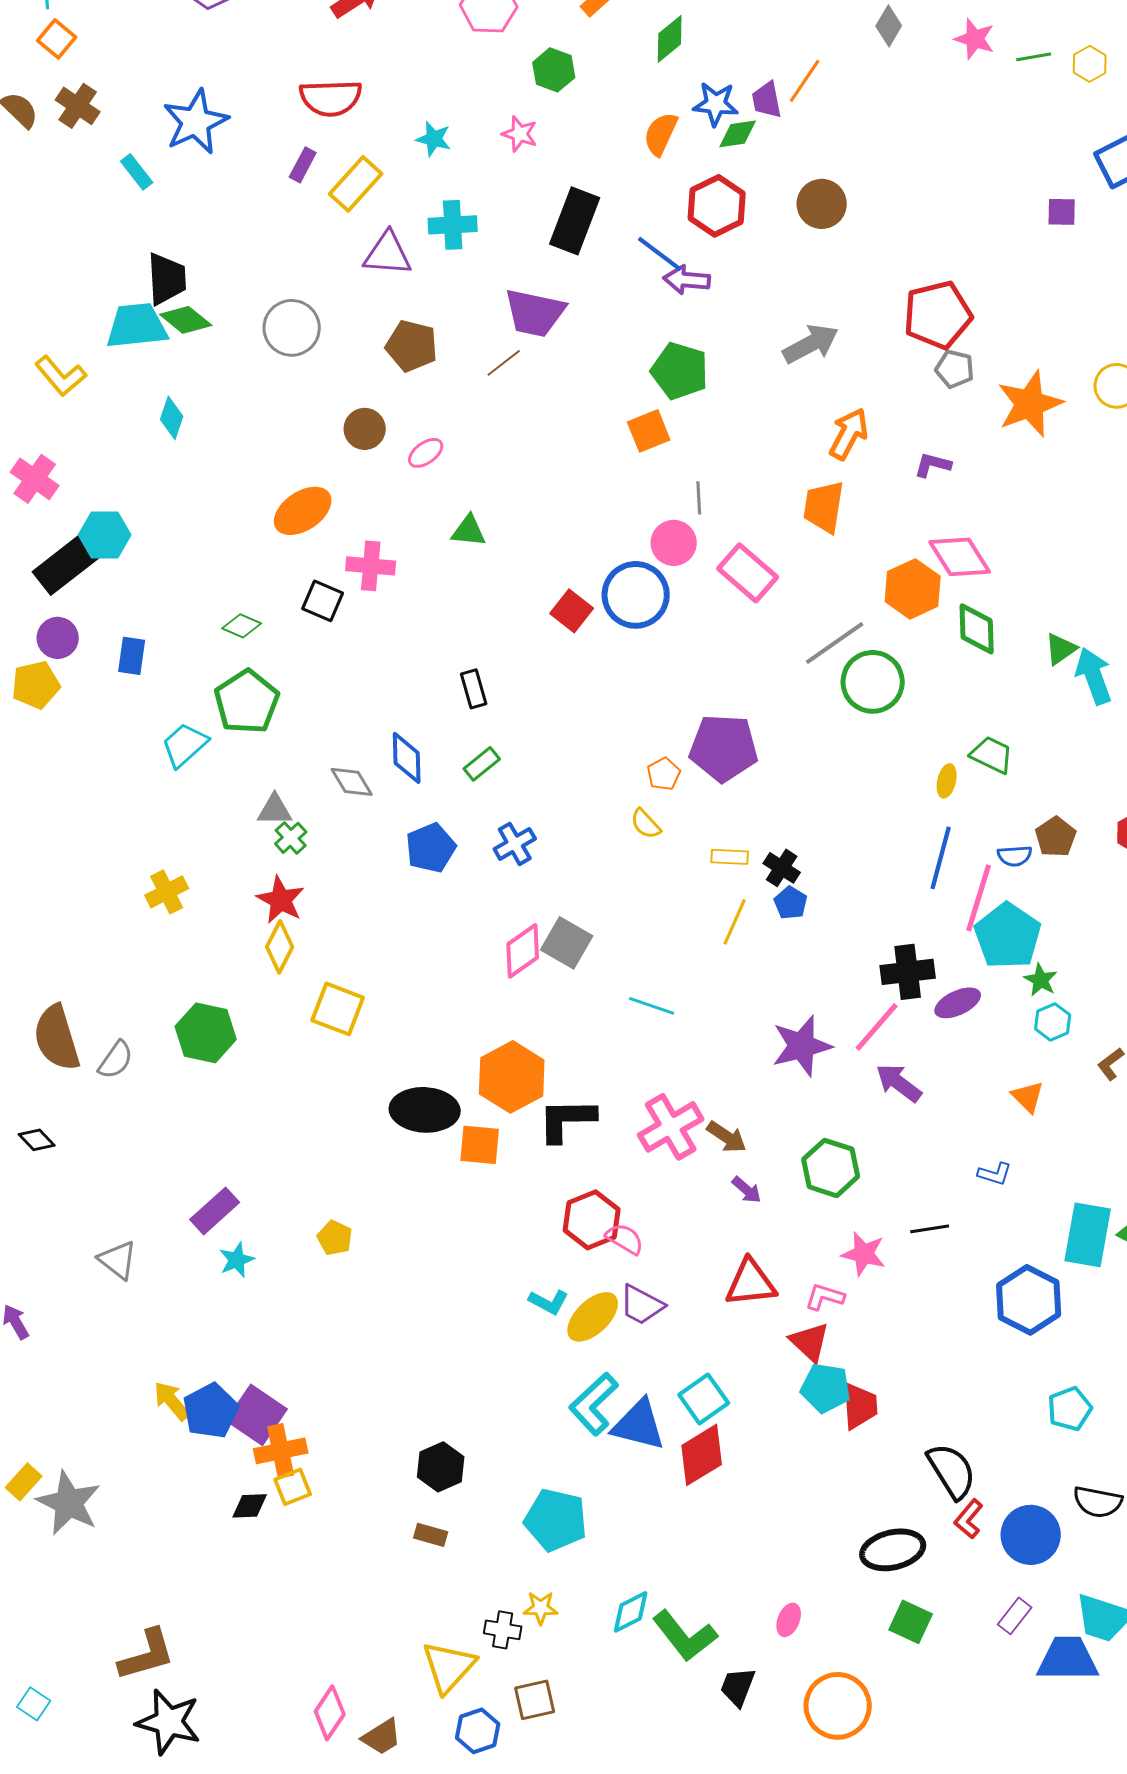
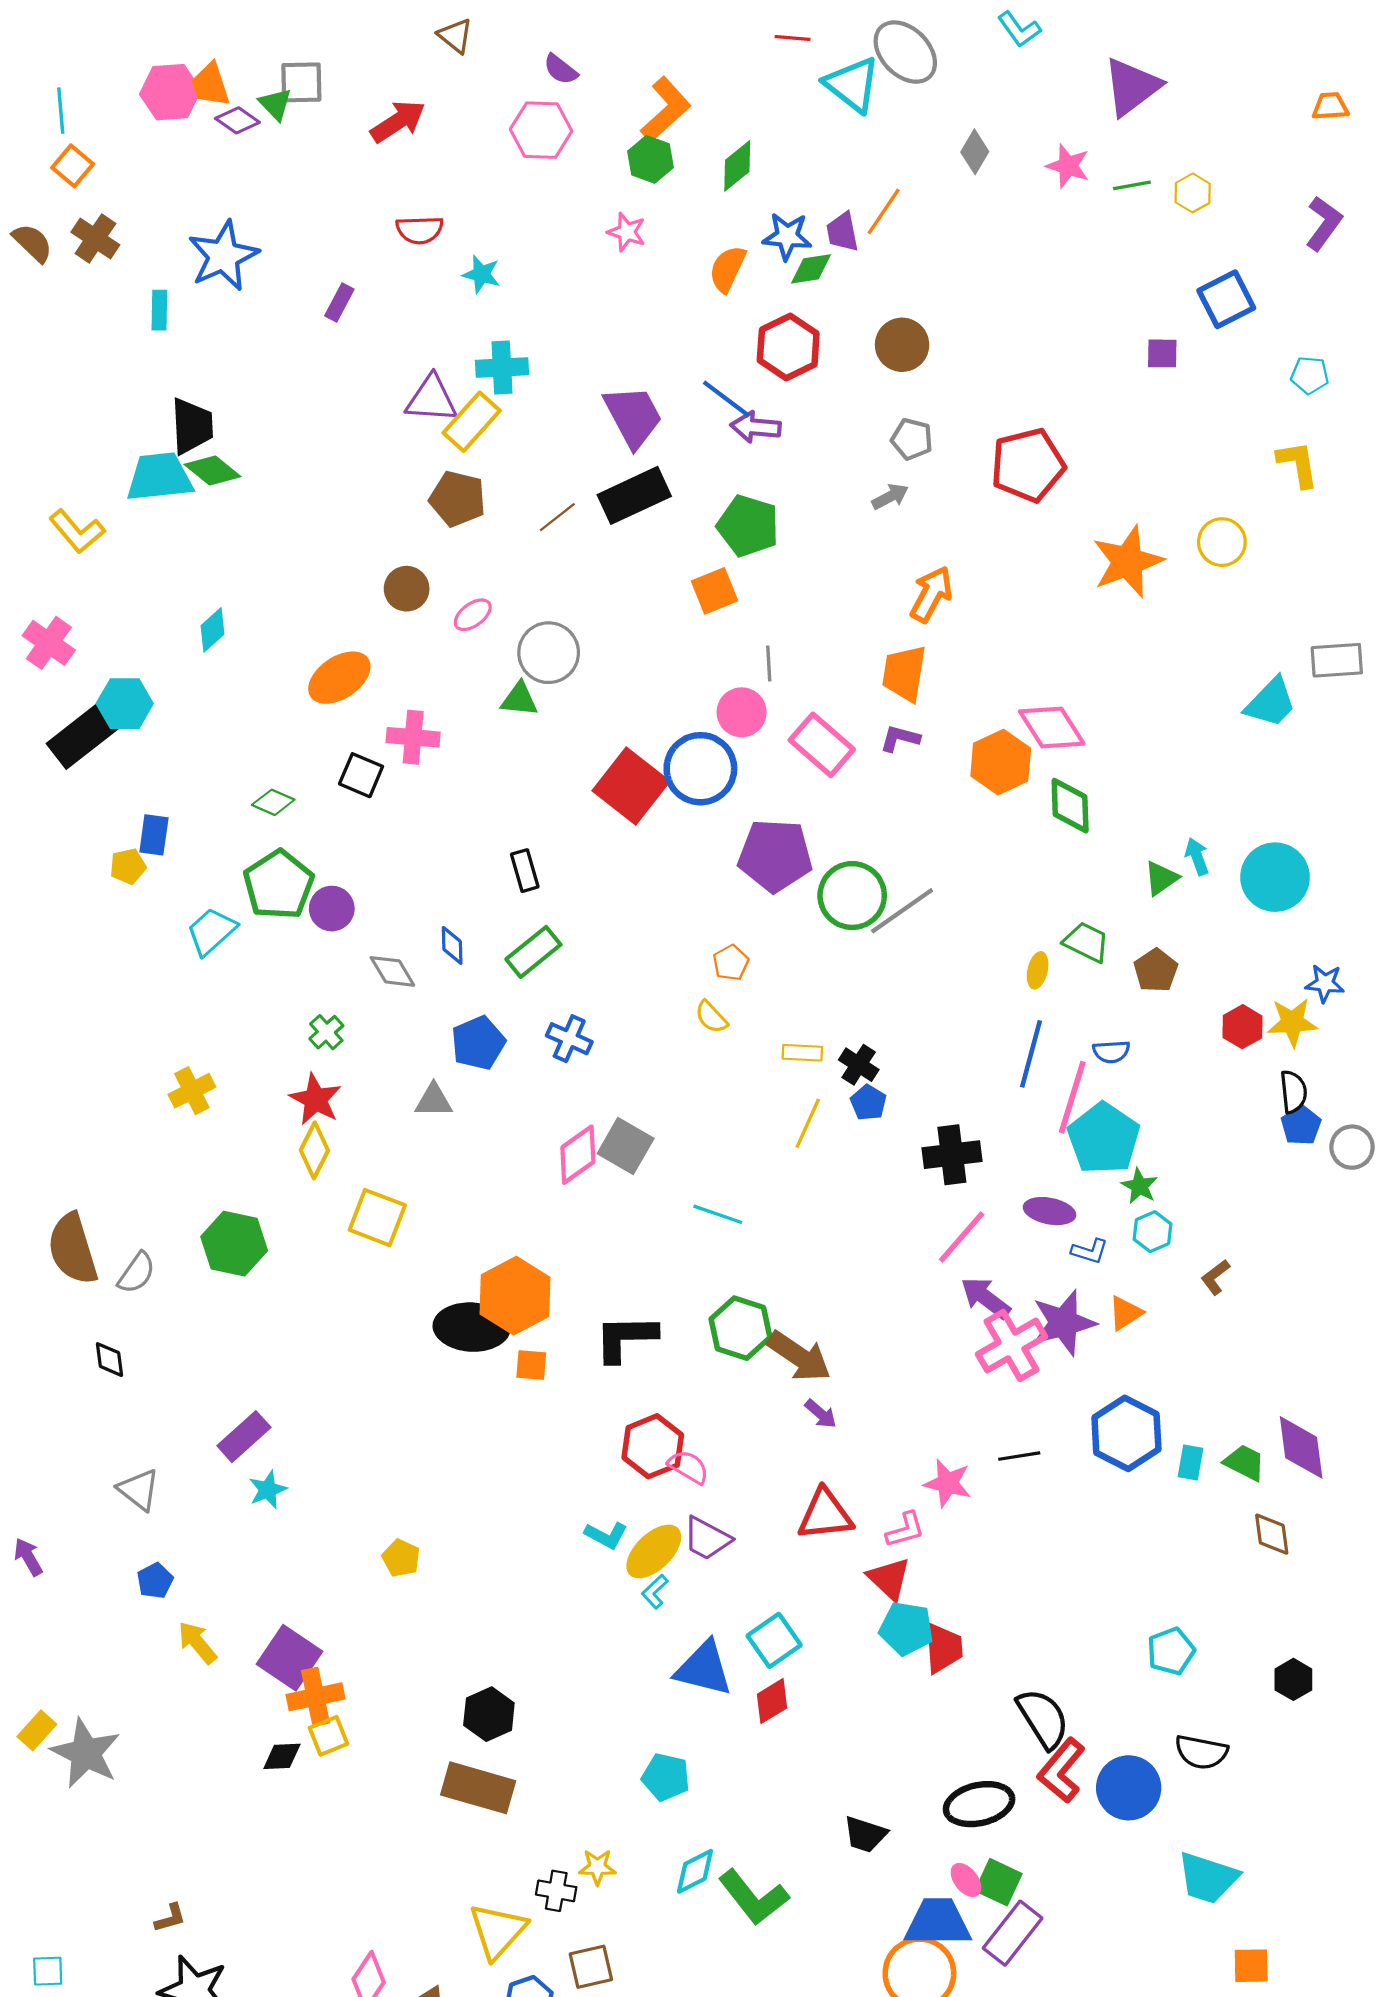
green hexagon: (554, 70) -> (651, 159), moved
red semicircle: (331, 98) -> (420, 230), moved, size x0.7
pink star: (520, 134) -> (627, 232), moved
cyan rectangle: (137, 172) -> (159, 310), turned 39
yellow rectangle: (356, 184) -> (472, 422), moved
black rectangle: (575, 221) -> (634, 495), moved, turned 44
purple trapezoid: (535, 313) -> (633, 416), moved, turned -130
gray circle: (292, 328) -> (549, 653), moved
gray arrow: (811, 344) -> (890, 497), size x0.6
gray pentagon: (955, 369) -> (912, 439), moved
cyan diamond: (172, 418) -> (213, 630), moved, turned 30
purple L-shape: (933, 465) -> (900, 738), moved
red square: (572, 611) -> (631, 786), size x1.6
purple circle: (58, 638) -> (332, 909), moved
gray line: (835, 643) -> (902, 911), moved
green triangle: (1061, 649) -> (1161, 878), moved
cyan arrow: (1094, 676) -> (1197, 857), size x0.6
green circle: (873, 682) -> (852, 896), moved
yellow pentagon: (36, 685) -> (128, 866), moved, size x0.7
purple pentagon: (724, 748) -> (775, 855), moved
blue diamond: (407, 758) -> (452, 945), size x0.7
green rectangle: (482, 764) -> (533, 952), size x1.4
gray triangle: (275, 810) -> (434, 1100), moved
brown pentagon: (1056, 837) -> (1156, 970), moved
blue cross: (515, 844) -> (569, 1039), turned -36
black cross: (908, 972) -> (952, 1155), moved
purple ellipse: (958, 1003) -> (1050, 1211), turned 36
purple star: (802, 1046) -> (1064, 1323), moved
orange hexagon: (512, 1077) -> (515, 1296), moved
orange triangle: (1028, 1097) -> (1125, 1313), turned 42
pink cross: (671, 1127) -> (1012, 1345), moved
brown arrow: (727, 1137) -> (799, 1356), size x1.5
black diamond: (37, 1140) -> (110, 1360), moved, turned 36
orange square: (480, 1145) -> (531, 1365), size x0.7
green hexagon: (831, 1168) -> (741, 1328), moved
blue L-shape: (995, 1174) -> (1090, 1251), moved
cyan rectangle: (1088, 1235) -> (1190, 1463), size x0.5
yellow pentagon: (335, 1238) -> (401, 1558), moved
pink L-shape: (825, 1297) -> (905, 1530), turned 147
blue hexagon: (1029, 1300) -> (1126, 1433), moved
cyan L-shape: (594, 1404) -> (655, 1592), moved, size x0.5
blue pentagon: (211, 1411) -> (155, 1581), moved, size x0.6
red diamond: (702, 1455) -> (772, 1701), size x0.7
red L-shape: (969, 1519) -> (1061, 1770), size x1.5
cyan pentagon: (556, 1520) -> (666, 1777), moved, size x0.7
brown rectangle: (431, 1535) -> (478, 1788), size x2.0
purple rectangle: (1015, 1616) -> (1013, 1933), moved, size x1.6
pink ellipse: (789, 1620) -> (966, 1880), moved, turned -60
brown L-shape: (147, 1655) -> (170, 1918), size x0.5
blue trapezoid: (1068, 1659) -> (938, 1922), moved
black trapezoid: (738, 1687) -> (865, 1834), moved, turned -93
cyan square: (34, 1704) -> (48, 1971), turned -36

